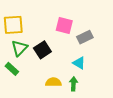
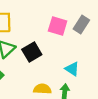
gray rectangle: (85, 37) -> (81, 25), moved, turned -35

